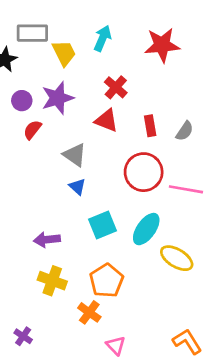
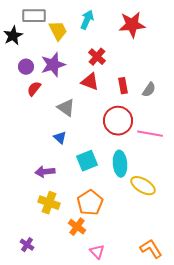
blue triangle: (77, 187) -> (60, 138), moved
cyan ellipse: (146, 229) -> (120, 164), turned -40

